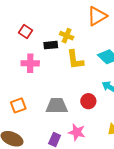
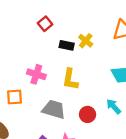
yellow L-shape: (75, 60) -> (70, 79), moved
pink cross: (30, 63) -> (36, 74), moved

